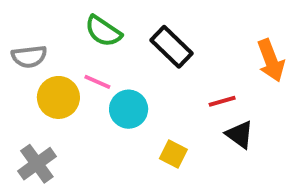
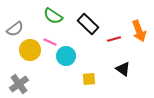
gray semicircle: (29, 57) -> (15, 29), turned -30
red line: (222, 101) -> (114, 39), moved
yellow square: (173, 154) -> (89, 79), turned -32

